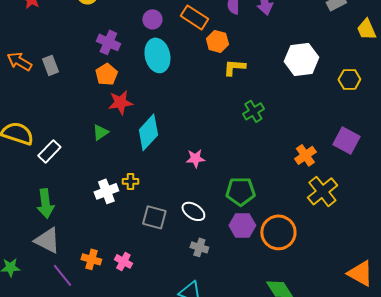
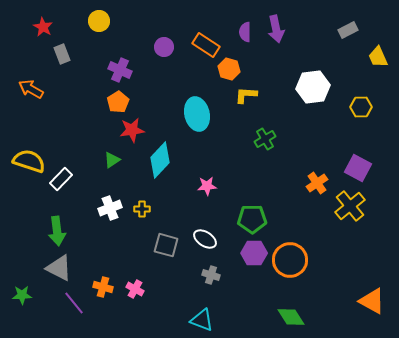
cyan ellipse: (157, 55) -> (197, 114), moved
gray rectangle: (50, 65) -> (62, 54), moved
white cross: (106, 191) -> (110, 208), moved
yellow cross: (322, 191) -> (350, 206), moved

